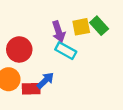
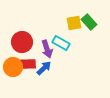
purple arrow: (59, 32) -> (47, 49), moved
red rectangle: (31, 89) -> (28, 64), moved

